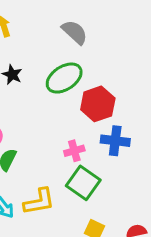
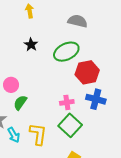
gray semicircle: (75, 32) -> (78, 21), turned -36
yellow L-shape: (39, 201) -> (38, 134), turned -80

